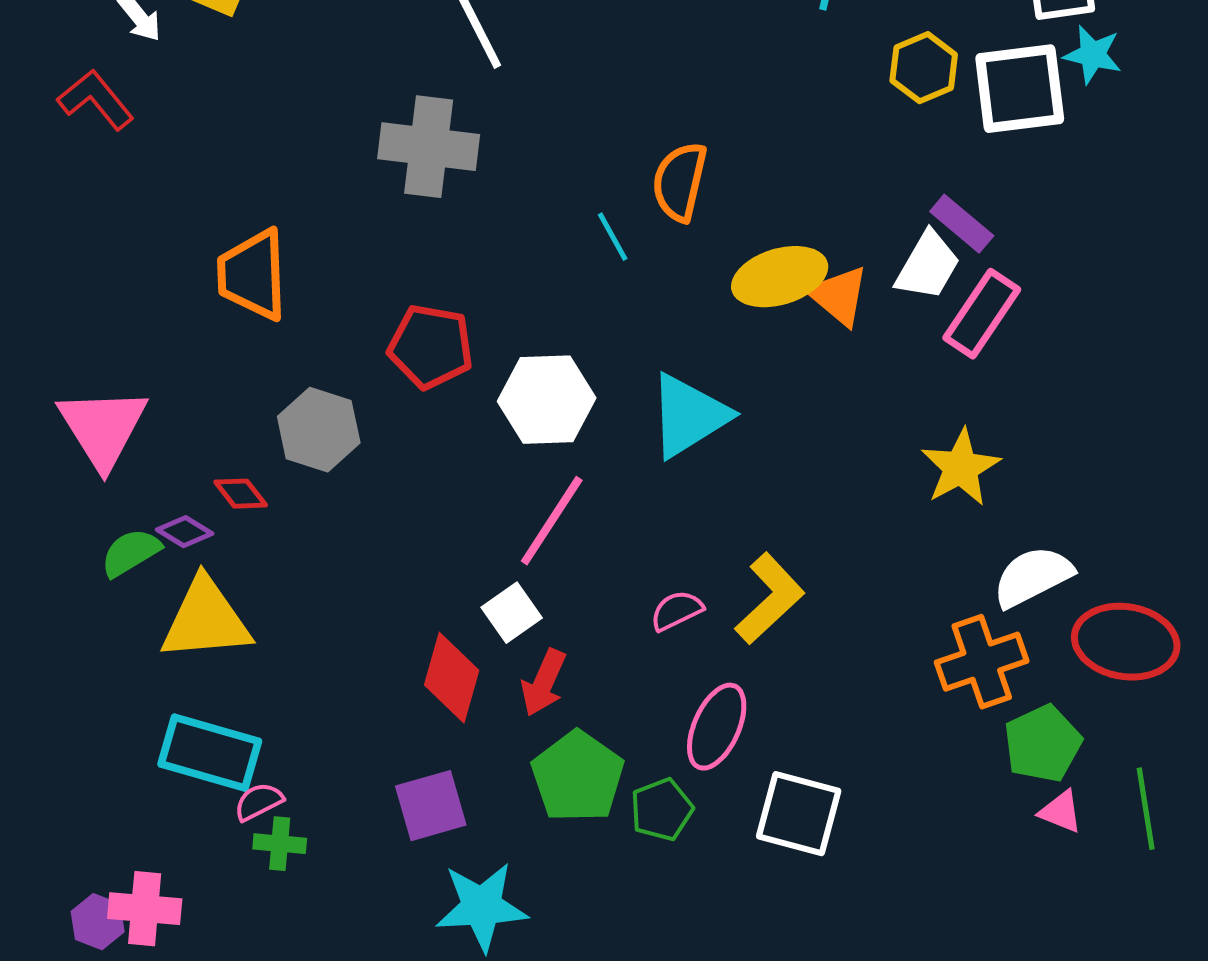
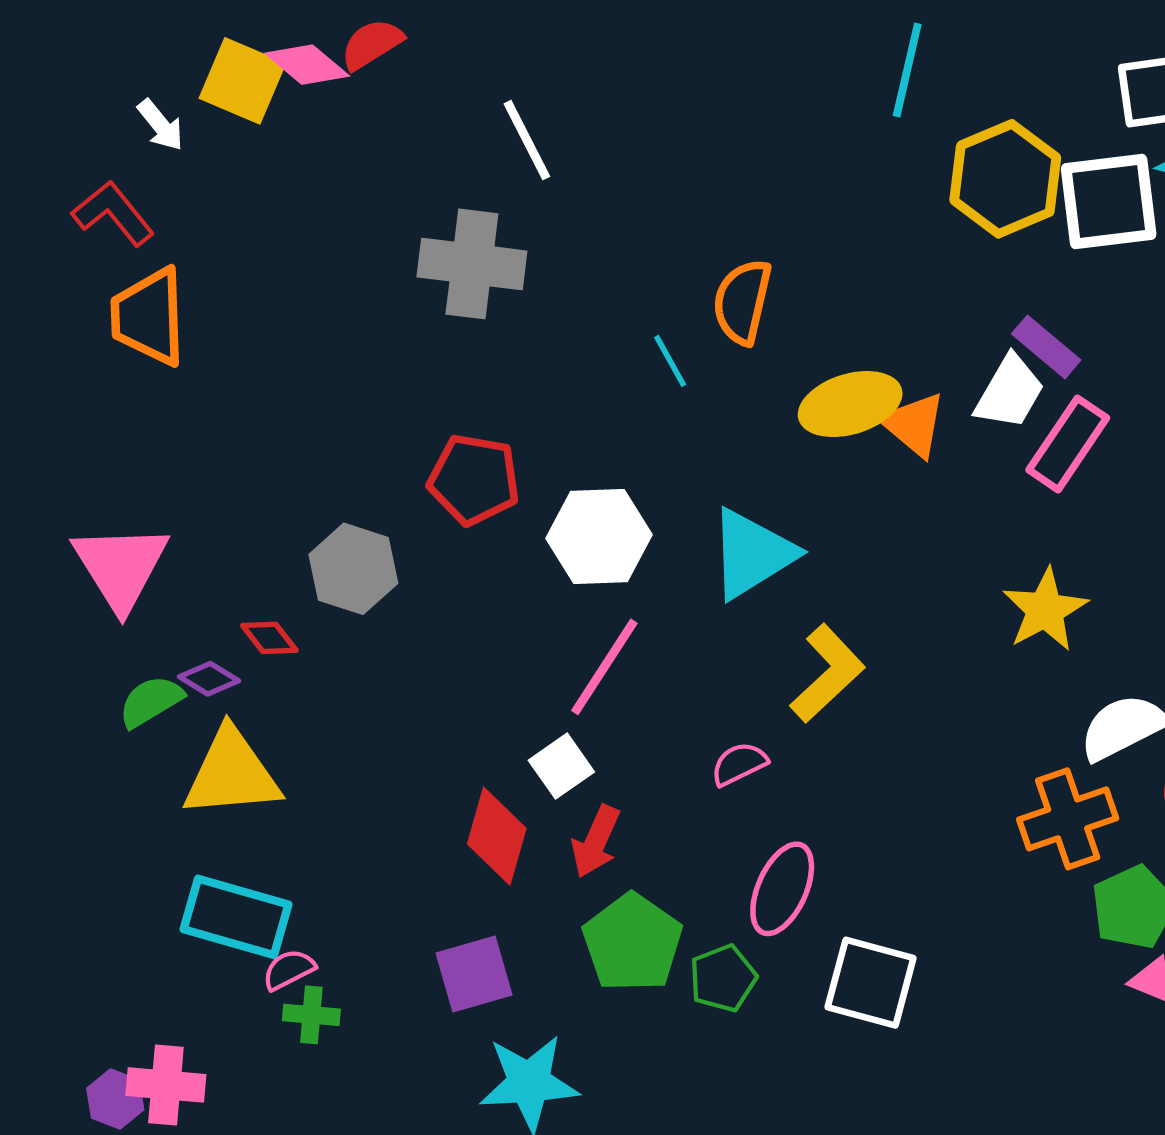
yellow hexagon: (924, 68) -> (1005, 179), size x1.5
orange trapezoid: (253, 275) -> (149, 317), moved
yellow L-shape: (770, 599) -> (827, 673), moved

